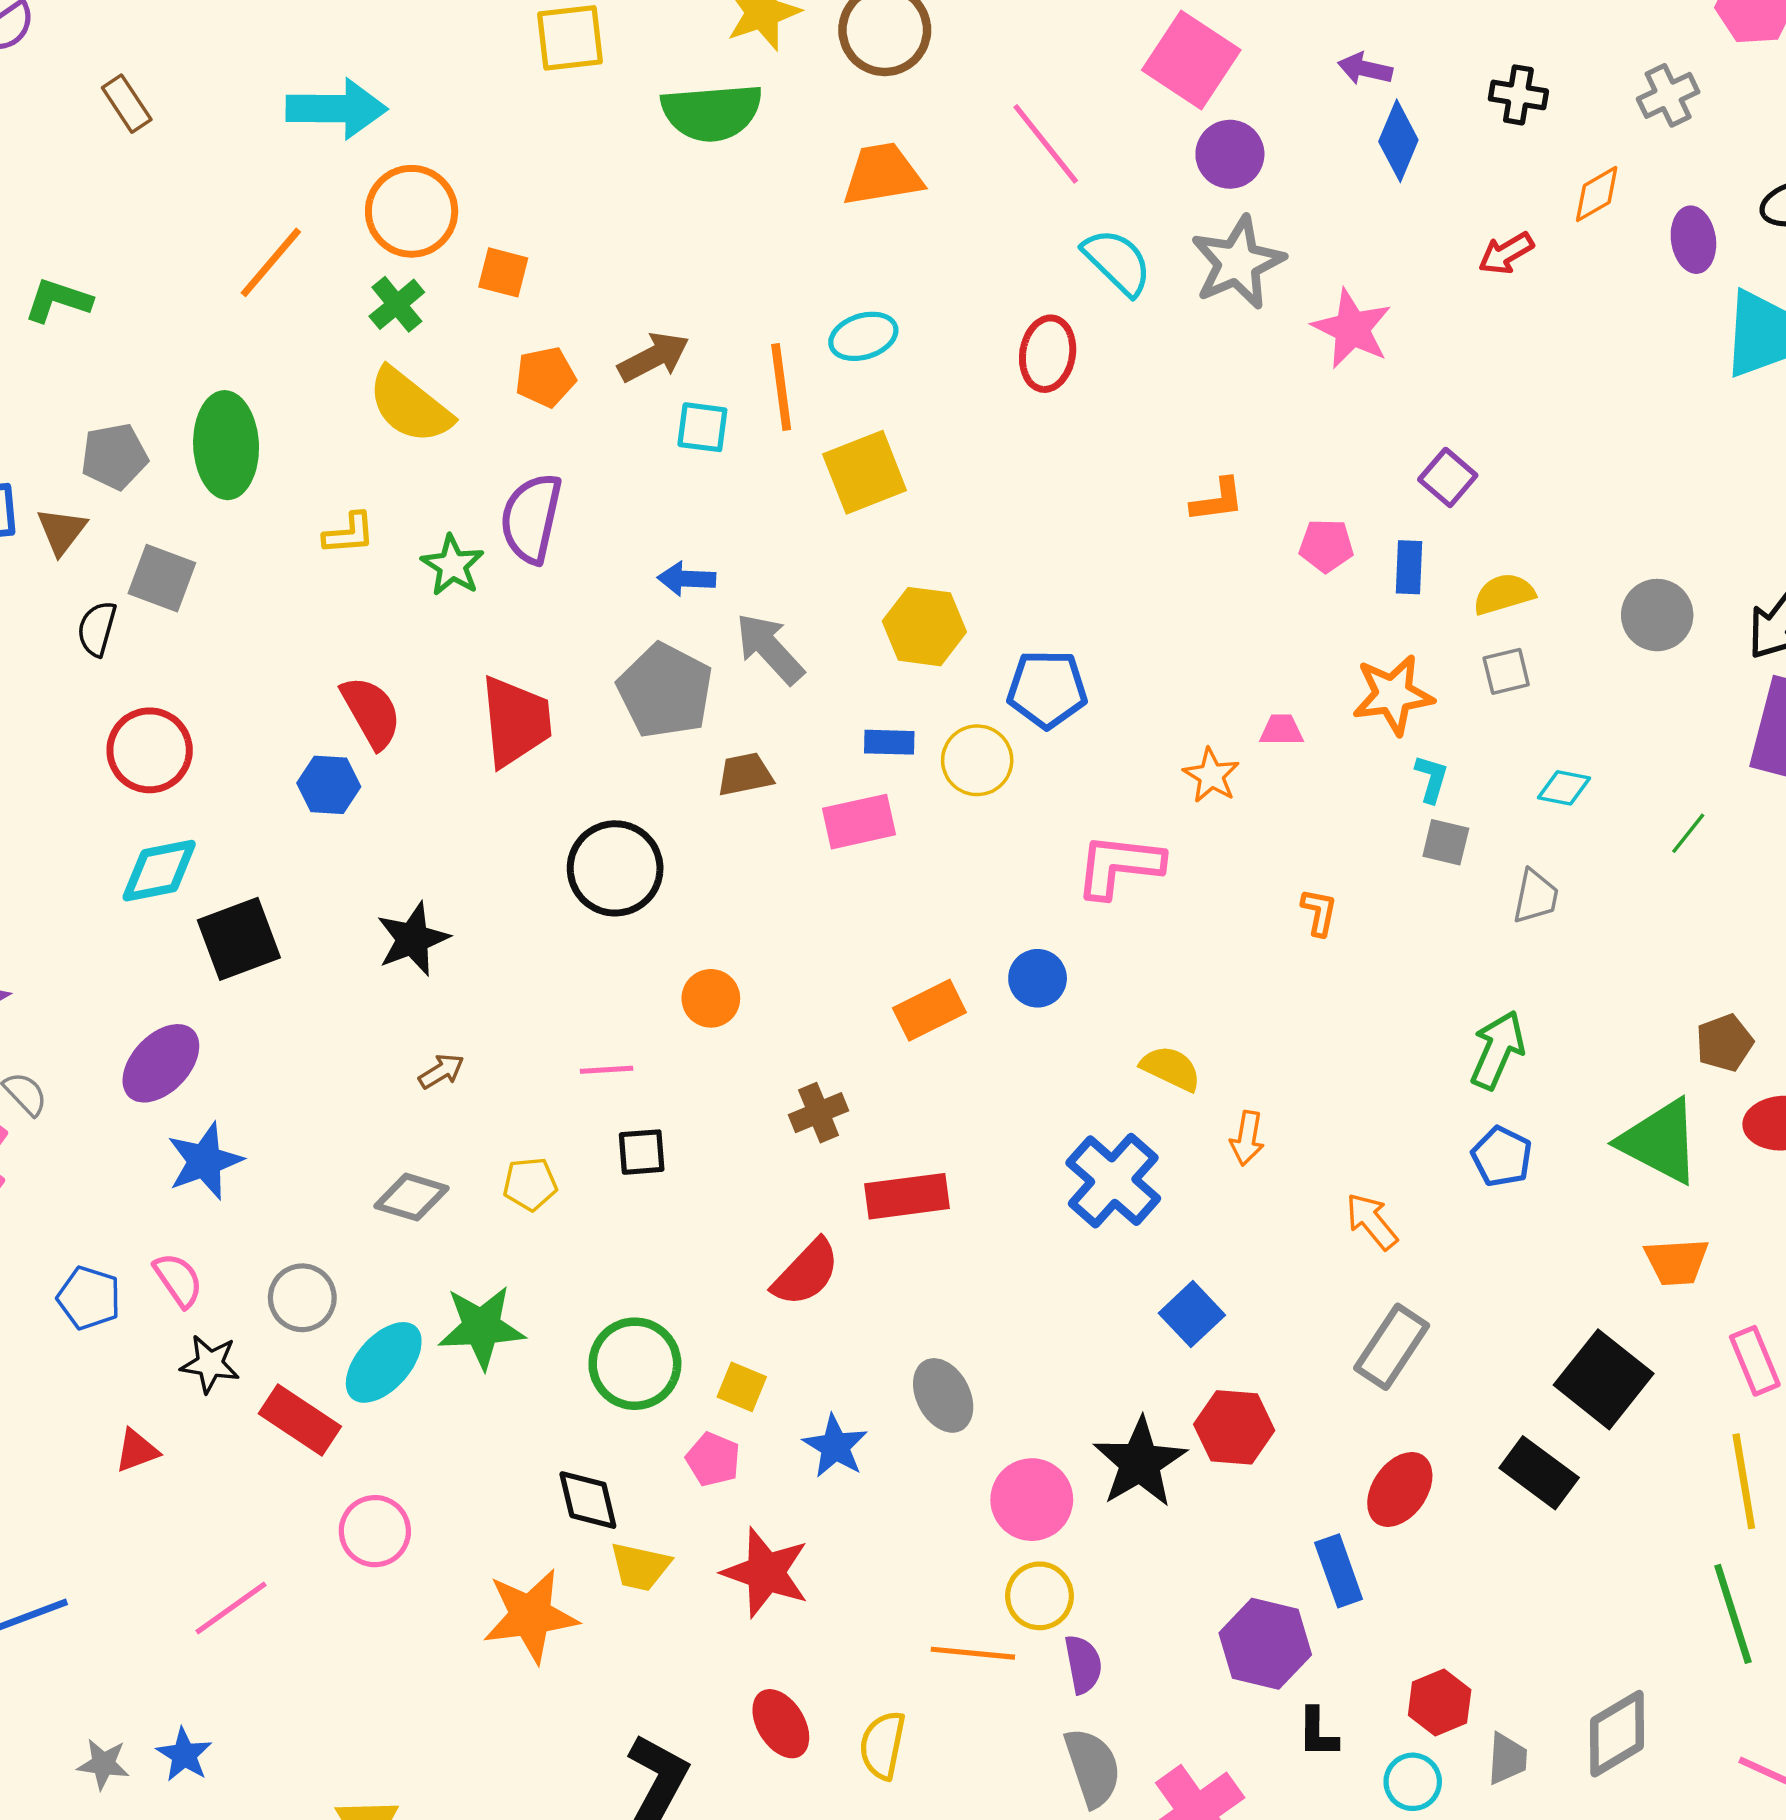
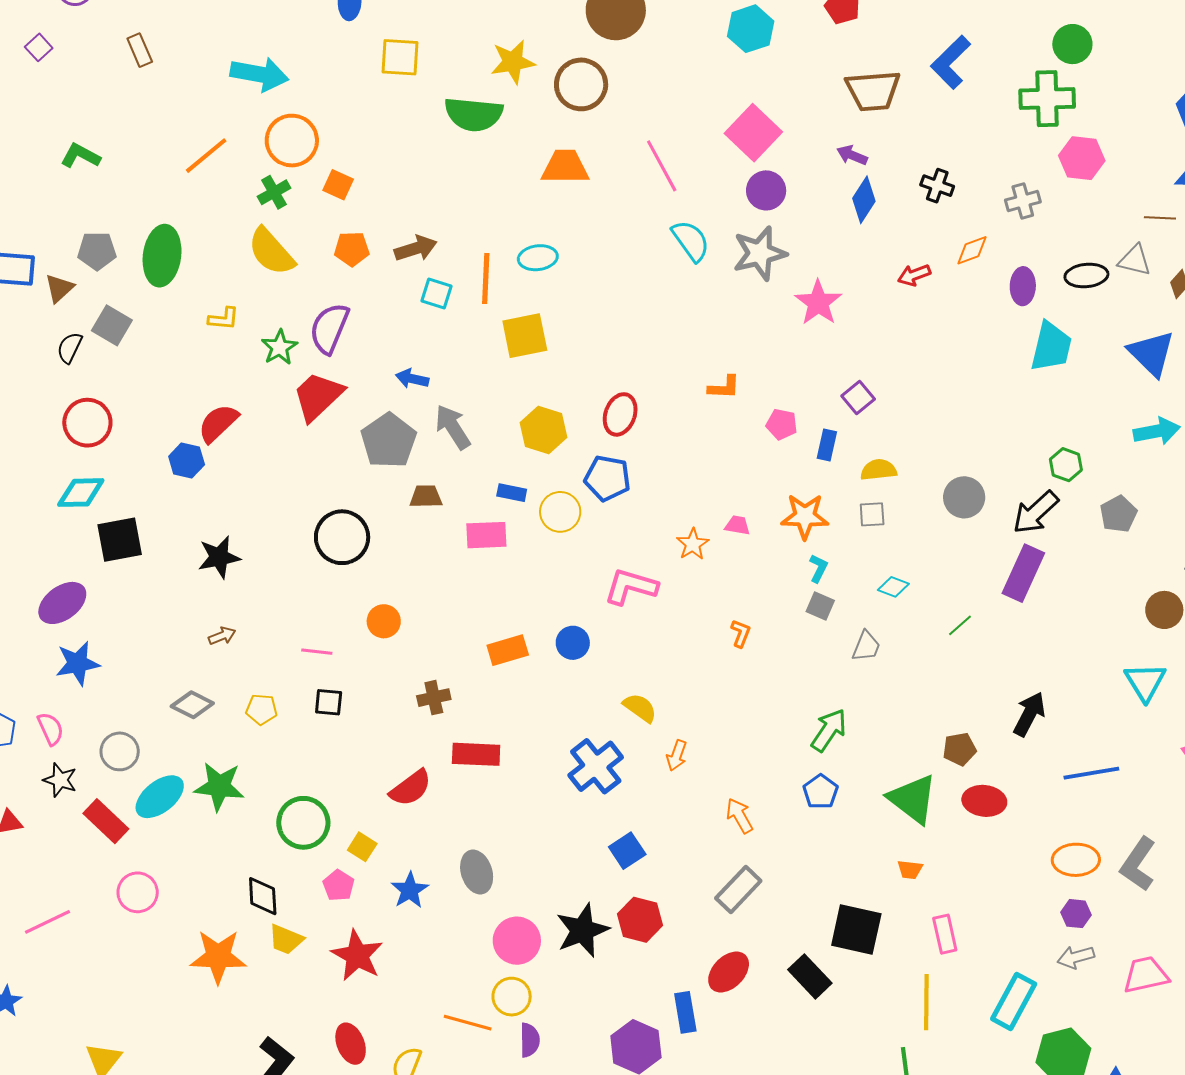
red ellipse: (1048, 354) -> (620, 414), moved
red semicircle: (371, 712) -> (218, 423), turned -114
red trapezoid: (516, 721) -> (318, 396), moved, turned -138
orange trapezoid: (1677, 1262) -> (910, 870), size x0.7
black square: (1604, 1379) -> (856, 930), turned -36

